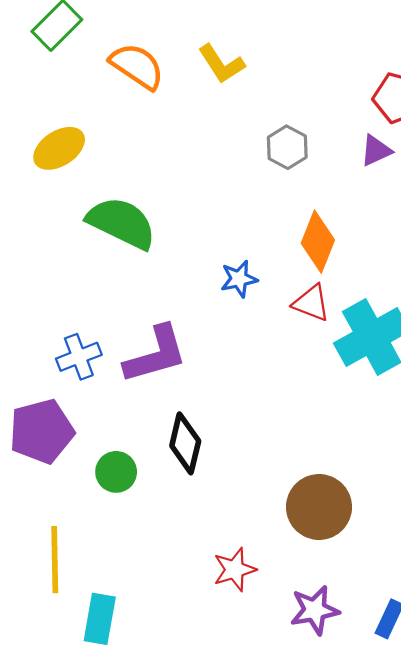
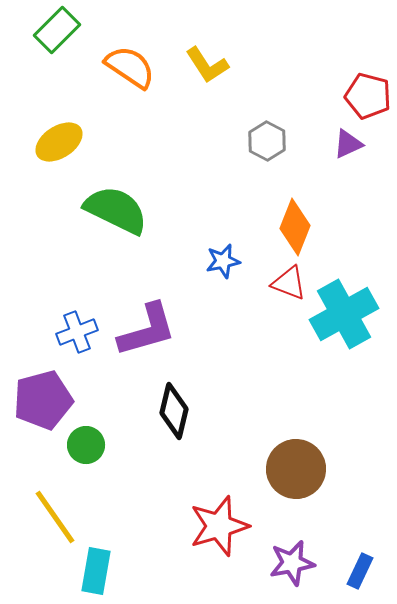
green circle: (116, 472) -> (86, 445), moved
yellow line: (55, 560) -> (55, 517), turned -34
red star: (235, 570) -> (219, 526), size x1.5

